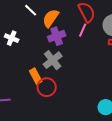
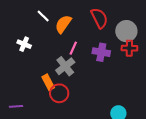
pink line: (83, 30) -> (73, 48), moved
purple cross: (57, 36) -> (101, 52), moved, turned 30

